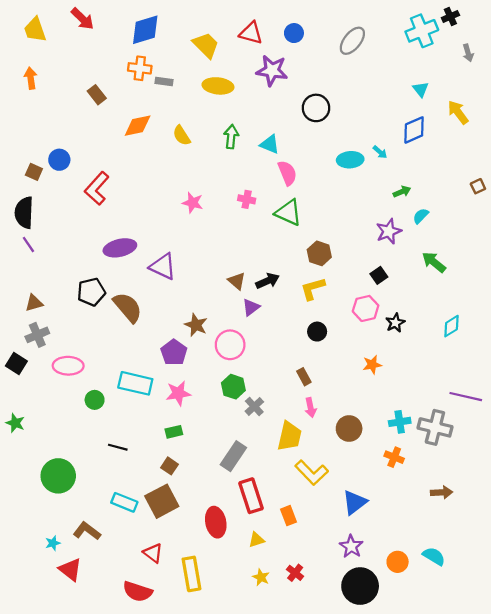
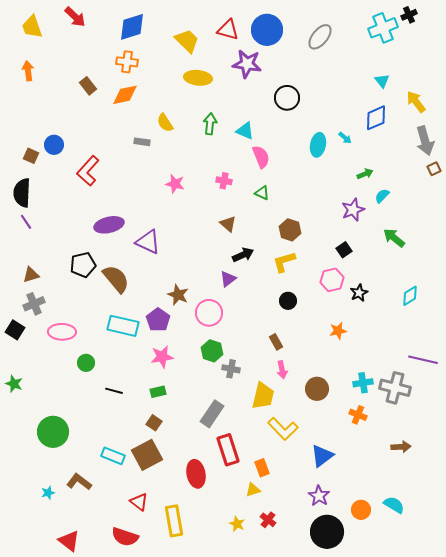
blue circle: (294, 33) -> (267, 30), size x1.8
gray arrow: (468, 53) -> (425, 141), moved, size x1.8
gray rectangle: (164, 82) -> (142, 142), moved
orange diamond: (138, 126) -> (125, 95), moved
cyan ellipse: (350, 160) -> (318, 145), turned -75
green triangle: (288, 213) -> (262, 193), size x0.6
brown triangle: (237, 281) -> (228, 224), moved
cyan rectangle: (135, 383) -> (123, 326), moved
gray cross: (254, 406) -> (231, 369), turned -36
black line: (118, 447) -> (114, 391), moved
yellow triangle: (257, 540) -> (253, 490), moved
red triangle: (70, 570) -> (69, 541), moved

